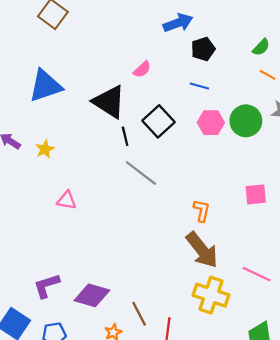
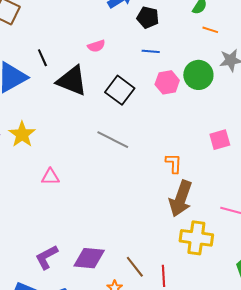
black pentagon: (203, 49) -> (148, 17), turned -30
pink semicircle: (142, 69) -> (96, 46), turned 36
black line: (125, 136) -> (42, 58), moved
yellow star: (45, 149) -> (22, 134), size x1.5
brown arrow: (202, 250) -> (181, 199), turned 69

